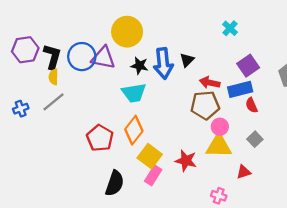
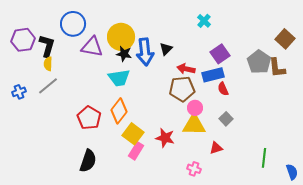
yellow circle: (127, 32) -> (121, 37), moved
blue circle: (82, 57) -> (73, 24), moved
black semicircle: (115, 183) -> (88, 161), moved

